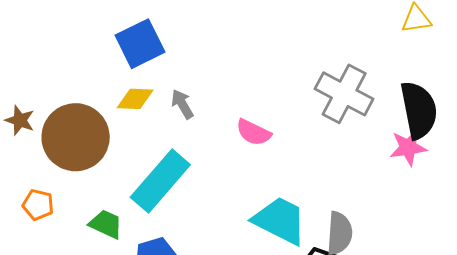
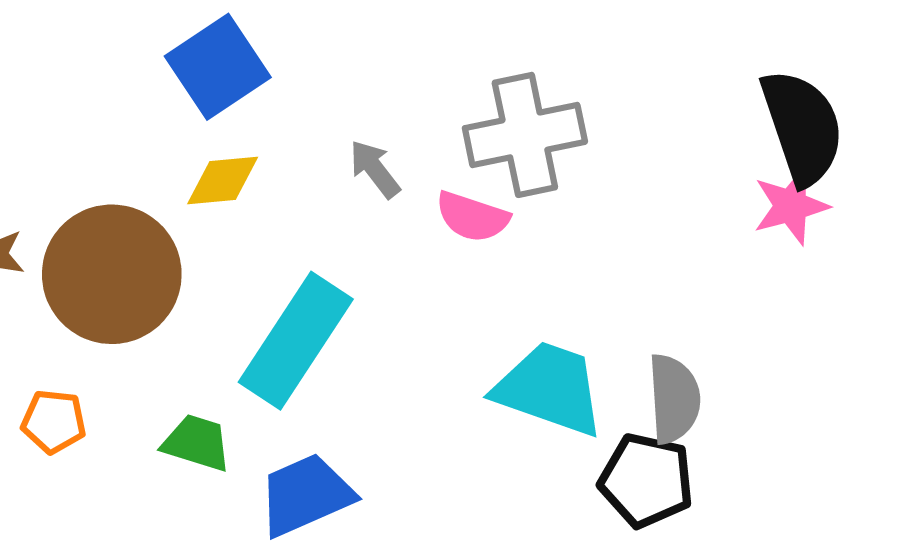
gray cross: (344, 94) -> (525, 135), moved, turned -32
gray arrow: (182, 104) -> (375, 169), moved

